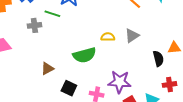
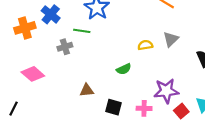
green semicircle: (84, 55) -> (124, 69), size x0.6
brown triangle: (47, 68) -> (87, 90), turned 32

